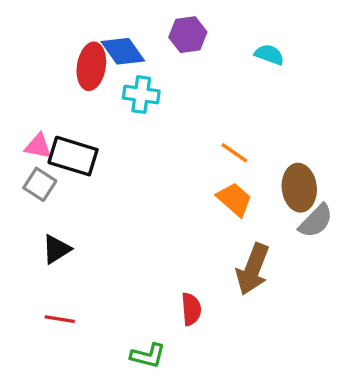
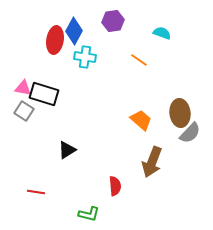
blue diamond: (123, 51) -> (74, 31), turned 64
orange line: (234, 153) -> (139, 60), moved
black triangle: (56, 249) -> (67, 150), moved

